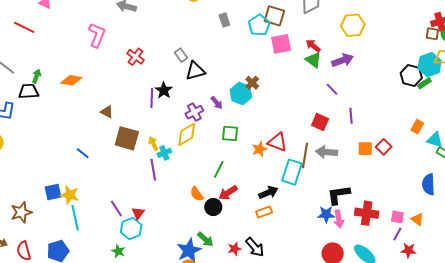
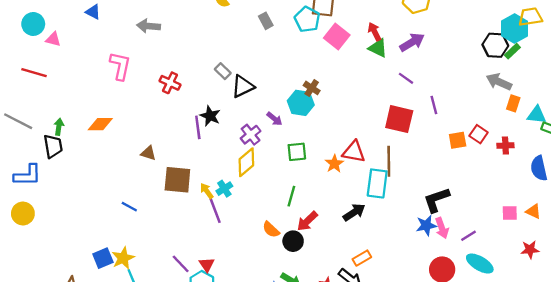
pink square: (281, 44) -> (337, 36), turned -30
red arrow: (313, 46) -> (375, 32), turned 35
black trapezoid: (29, 91) -> (53, 146), turned 95
red square: (320, 122) -> (399, 119), size x1.4
yellow arrow: (153, 143) -> (207, 191), moved
gray arrow: (327, 152) -> (499, 82), moved, turned 30
yellow star: (70, 195) -> (123, 258), turned -30
orange rectangle: (264, 212) -> (362, 258), moved
red cross: (367, 213) -> (505, 145), moved, size x0.6
purple line: (397, 234) -> (468, 236), moved, turned 40

